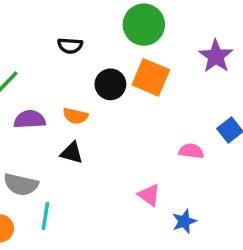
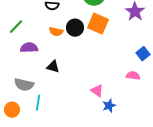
orange semicircle: (75, 116) -> (56, 32), moved
pink semicircle: (191, 151) -> (133, 76), moved
blue star: (184, 221) -> (109, 106), moved

